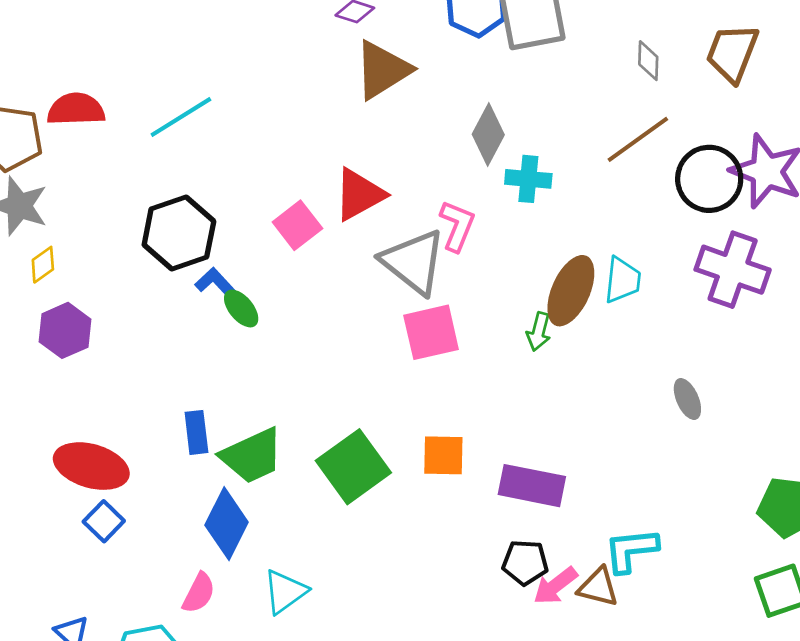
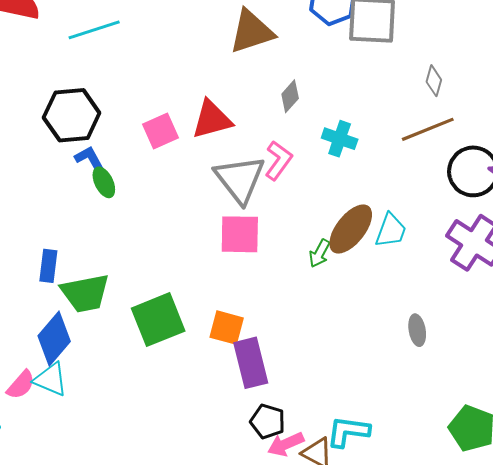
gray diamond: (648, 61) -> (434, 81), moved
gray diamond: (488, 135) -> (290, 96), moved, size x0.7
purple rectangle: (532, 486) -> (251, 363), moved, turned 51
cyan triangle: (285, 592) -> (50, 379), moved, turned 45

